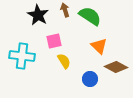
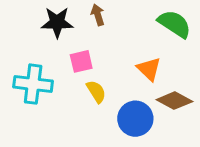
black star: (38, 15) -> (57, 22), turned -30
green semicircle: (90, 16) -> (174, 24), moved
blue circle: (90, 79) -> (135, 119), size x1.5

